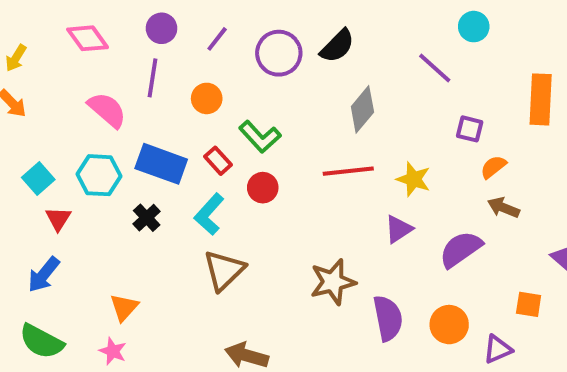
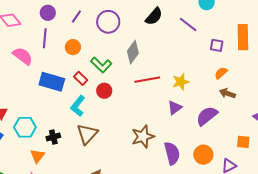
black semicircle: (337, 46) -> (154, 16), moved
gray diamond: (362, 109) -> (133, 52), moved
purple square: (470, 129) -> (217, 45), moved
cyan hexagon: (99, 175) -> (25, 127), moved
yellow star: (414, 179) -> (181, 82), turned -30
black cross: (147, 218) -> (53, 137), moved, turned 32

